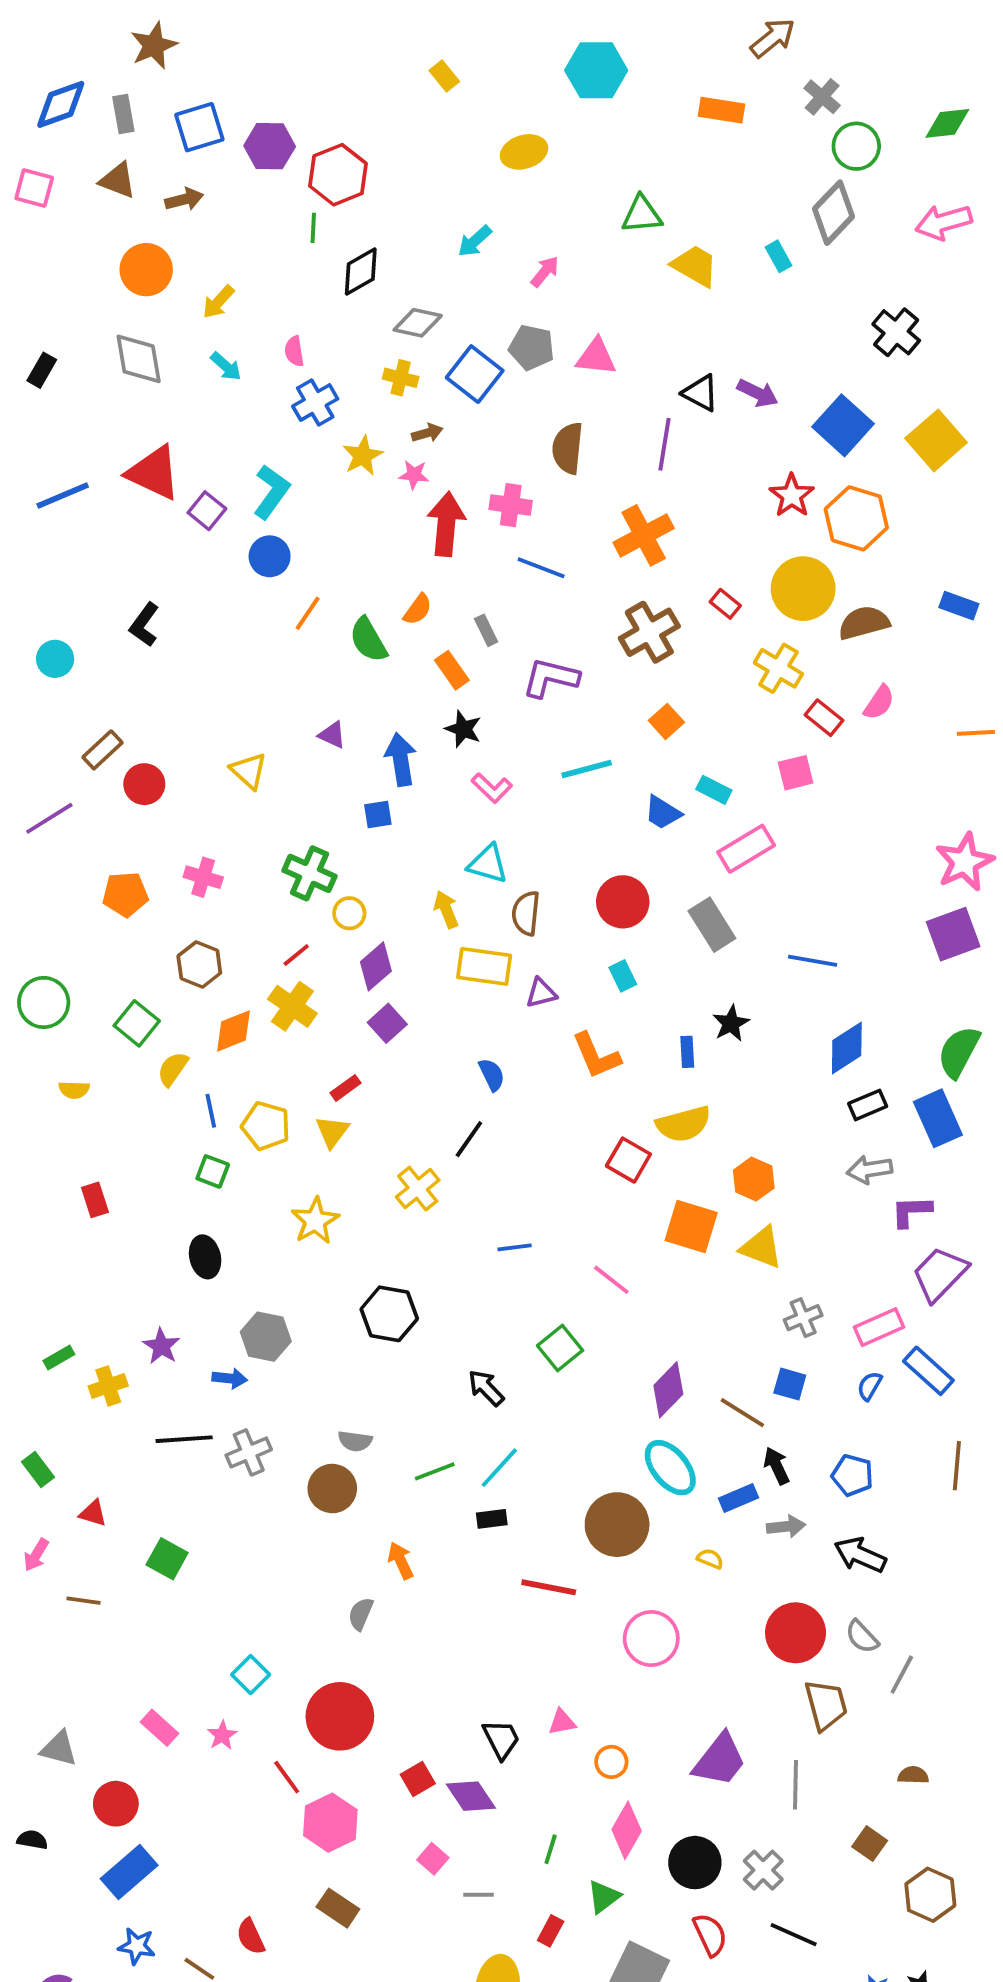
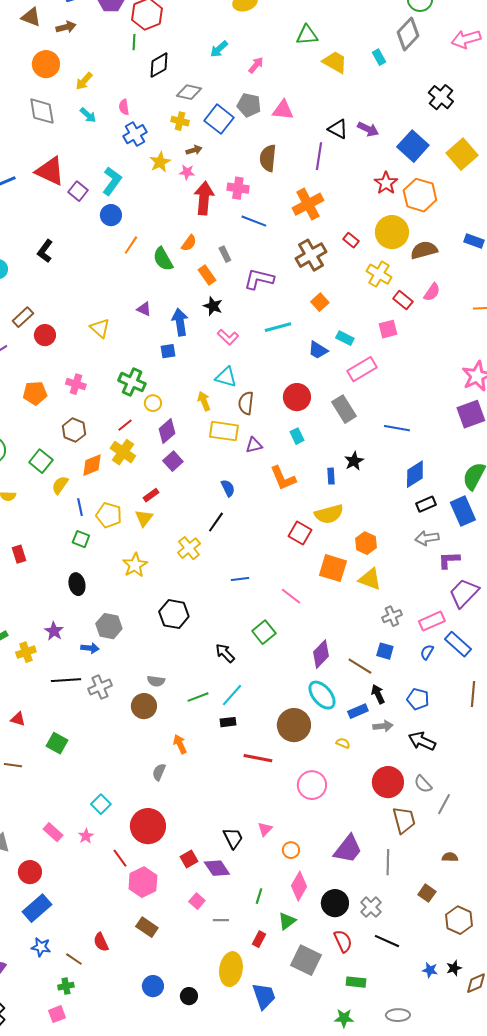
pink triangle: (562, 1722) -> (265, 829), turned -35

